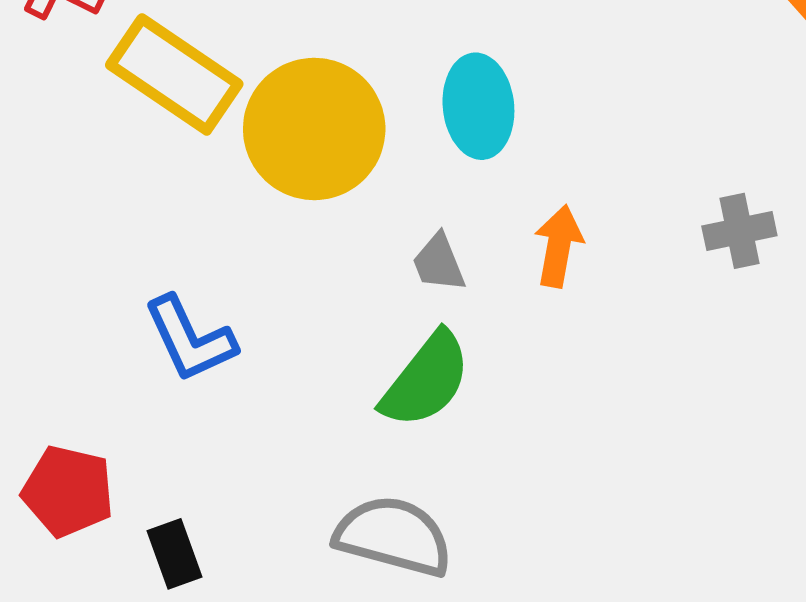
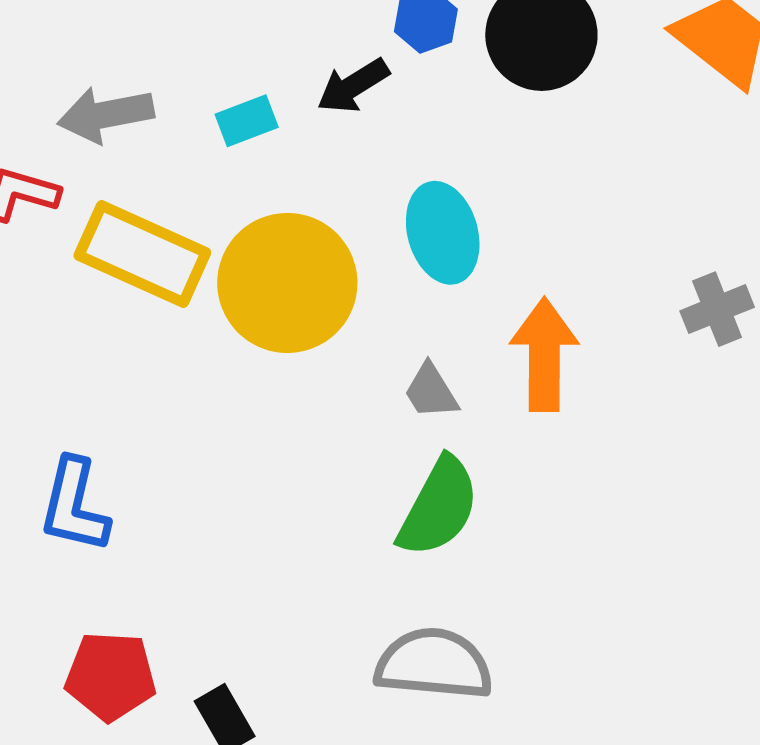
orange arrow: (559, 246) -> (544, 355), size x1.4
blue L-shape: (190, 339) -> (74, 506), moved, turned 48

